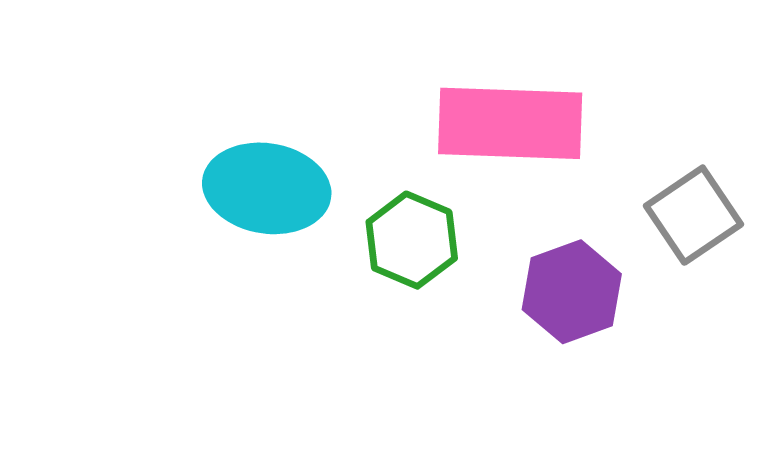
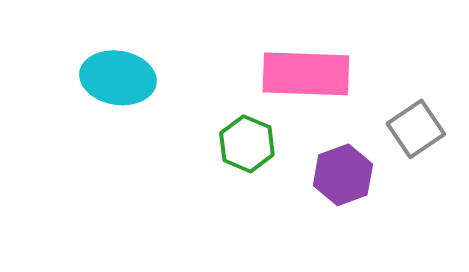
cyan ellipse: (267, 188) -> (118, 78), moved

